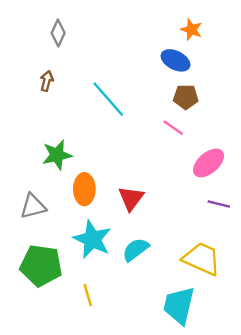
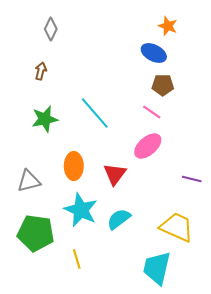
cyan line: (108, 99) -> (95, 113), moved
green star: (57, 155) -> (45, 119), moved
pink ellipse: (209, 163) -> (148, 146), moved

